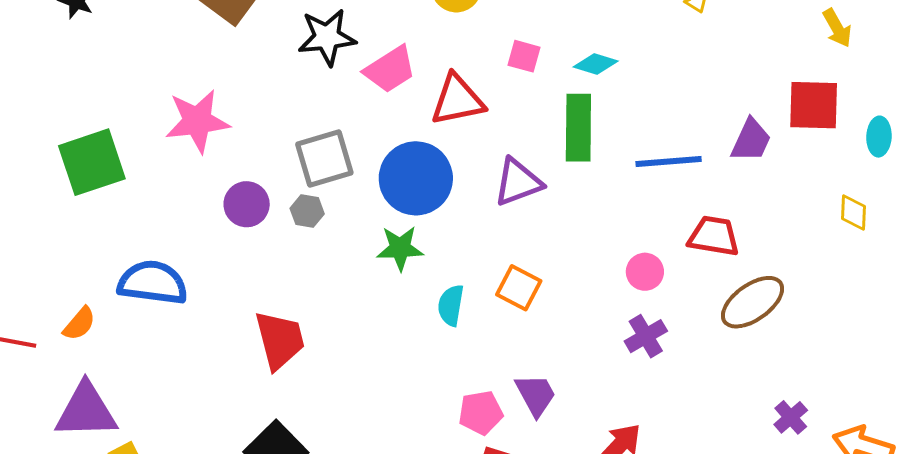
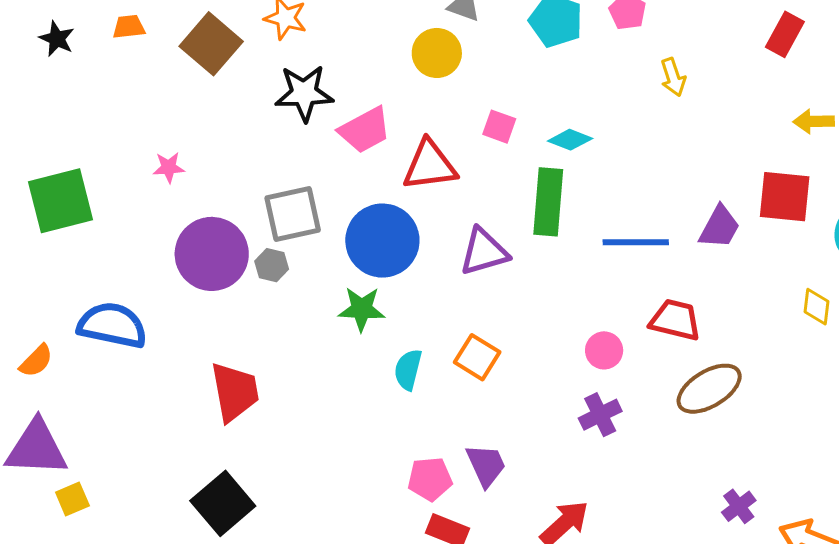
yellow arrow: (837, 28) -> (814, 121), turned 114
pink star: (197, 121) -> (169, 167), size x0.5
purple circle: (247, 204) -> (212, 254), size x1.6

